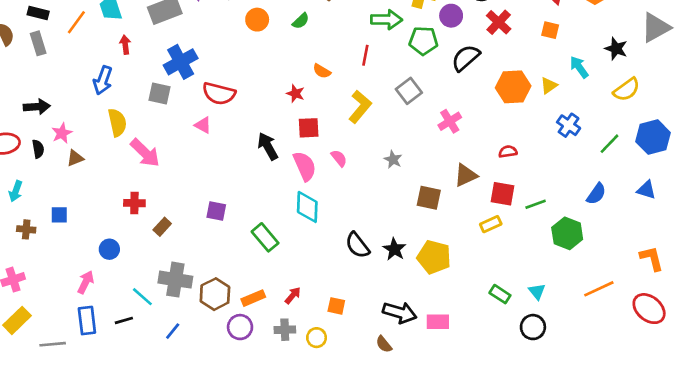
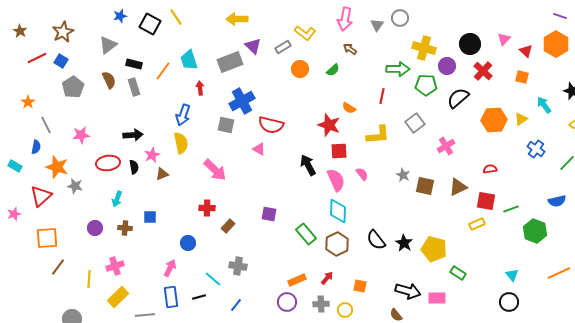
red star: (295, 94) -> (329, 125), size x1.6
yellow L-shape: (360, 107) -> (378, 135), turned 45
yellow semicircle: (117, 123) -> (181, 143), moved
blue semicircle: (596, 194) -> (557, 201), turned 42
brown square: (429, 198) -> (425, 186), moved
gray cross: (175, 280) -> (238, 266), size x0.7
brown hexagon: (215, 294) -> (337, 244), moved
green rectangle: (500, 294) -> (458, 273), moved

